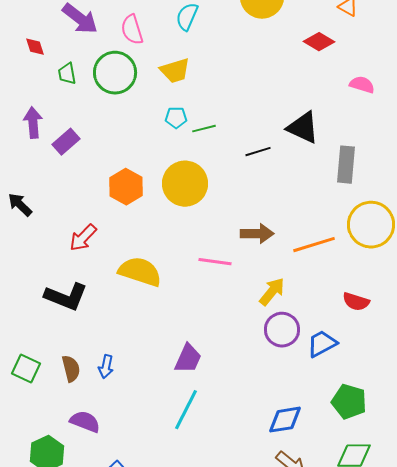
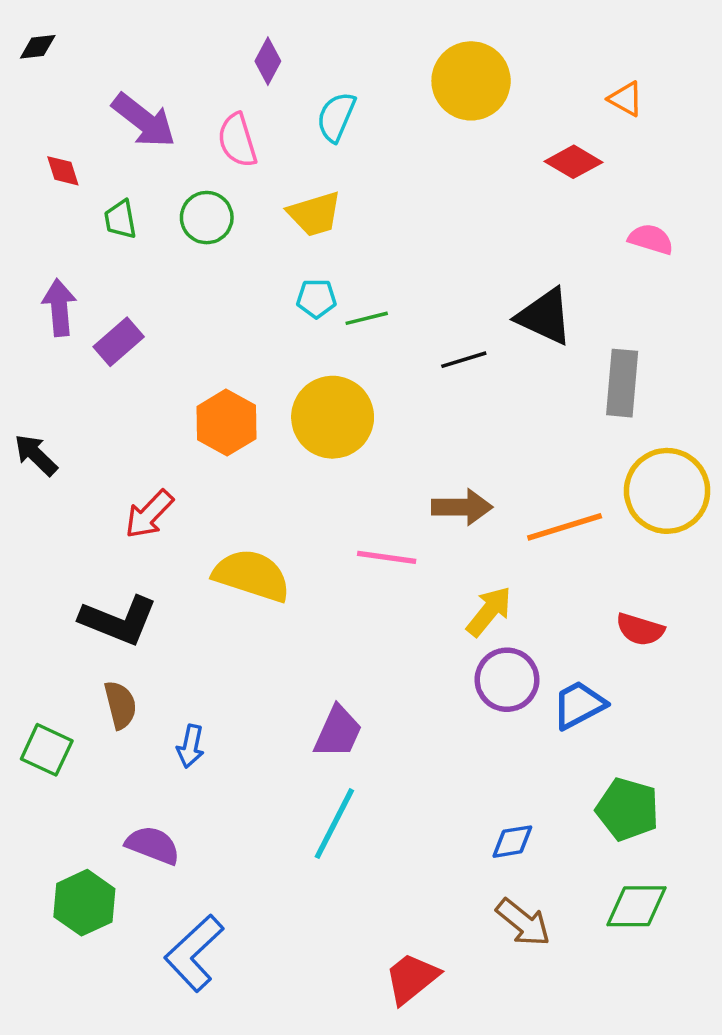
green circle: (115, 73) -> (207, 218), size x0.7
brown semicircle: (71, 369) -> (120, 705), moved
blue diamond: (285, 420) -> (512, 842), size x0.7

